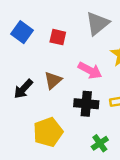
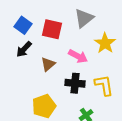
red square: (58, 37) -> (52, 29), size x1.5
black arrow: (23, 89) -> (24, 49), moved

